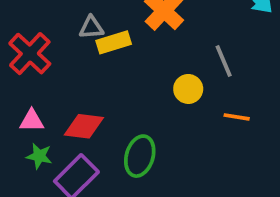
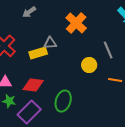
gray triangle: (91, 27) -> (50, 43), moved
yellow rectangle: (114, 42) -> (38, 53), moved

